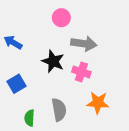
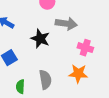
pink cross: (81, 72) -> (85, 48), moved

